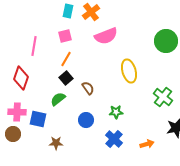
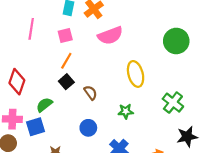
pink line: (34, 46) -> (31, 29), moved
green semicircle: (58, 99) -> (44, 105), moved
green star: (116, 112) -> (126, 111), moved
blue square: (38, 119) -> (36, 127), turned -30

